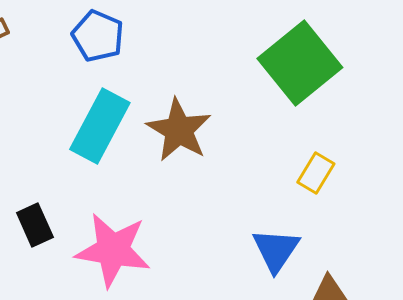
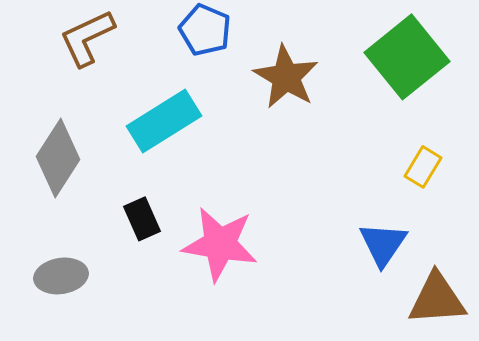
cyan rectangle: (100, 126) -> (164, 121), moved, turned 30
brown star: (179, 130) -> (286, 77), moved

